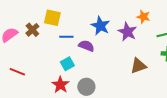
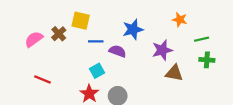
blue star: (100, 26) -> (133, 29), turned 30
purple star: (127, 32) -> (162, 50), moved, turned 30
brown triangle: (138, 66) -> (174, 73), turned 30

